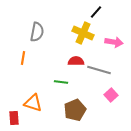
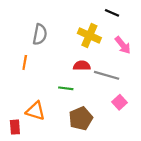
black line: (96, 12) -> (112, 13), moved, turned 72
pink arrow: (114, 42) -> (123, 45), turned 42

